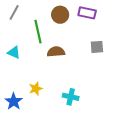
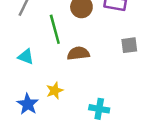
yellow star: (36, 89) -> (55, 91), moved
blue star: (14, 101) -> (28, 104), moved

